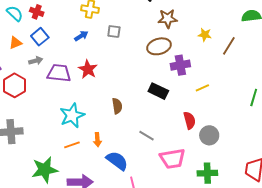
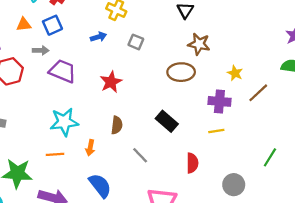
purple cross: (180, 65) -> (219, 101), moved
red star: (88, 69) -> (111, 82), moved
gray circle: (209, 135) -> (234, 185), moved
gray line: (146, 136) -> (140, 155), moved
orange arrow: (97, 140) -> (90, 148), moved

